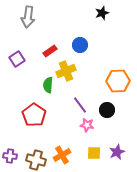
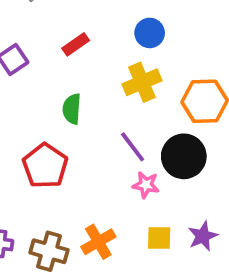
blue circle: (80, 45) -> (150, 33), moved
yellow cross: (66, 71) -> (142, 82), moved
black circle: (107, 110) -> (184, 156), size x1.5

